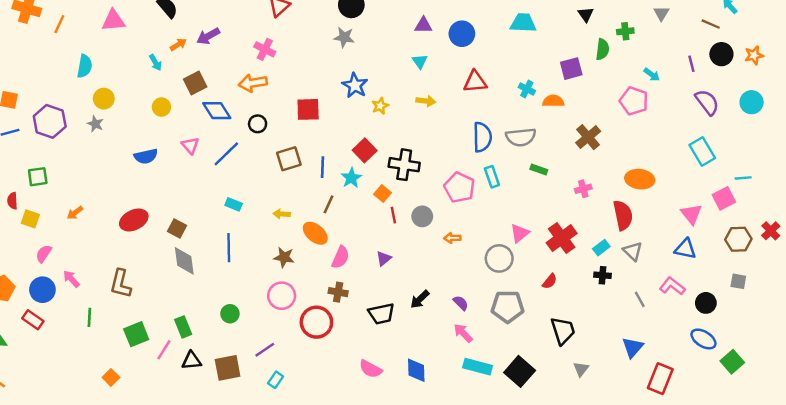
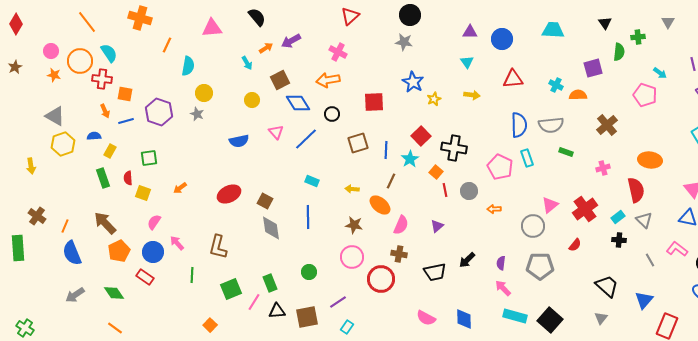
orange line: (59, 24) -> (167, 45), moved
purple semicircle: (461, 303) -> (501, 263), turned -128
black trapezoid: (563, 331) -> (607, 286), moved, turned -30

